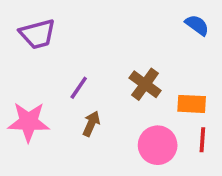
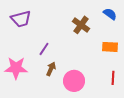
brown cross: (145, 84) -> (81, 25), moved
orange rectangle: (192, 104) -> (110, 47), moved
pink circle: (158, 145) -> (74, 81), moved

